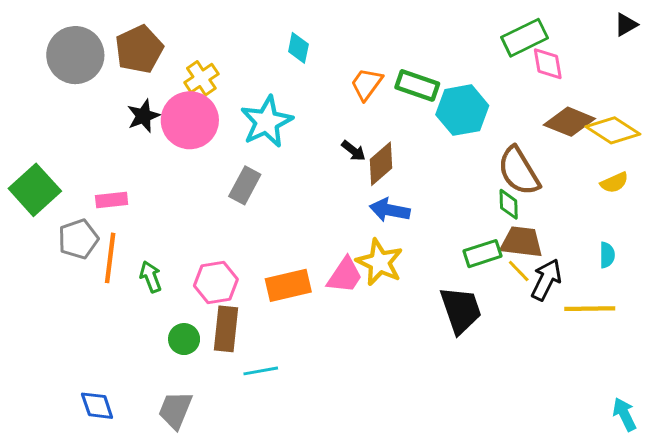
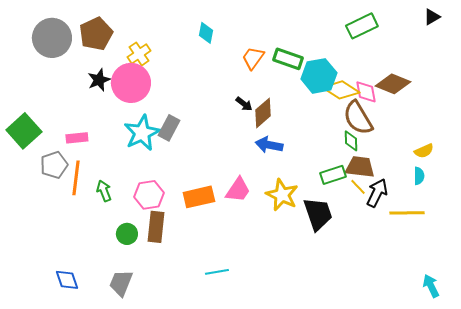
pink diamond: (548, 64) -> (366, 92), moved
cyan star: (267, 122) -> (142, 133), moved
yellow diamond: (613, 130) -> (341, 90), moved
yellow semicircle: (614, 183) -> (424, 151), moved
yellow star: (380, 262) -> (282, 195), moved
cyan line: (261, 371) -> (217, 272), moved

